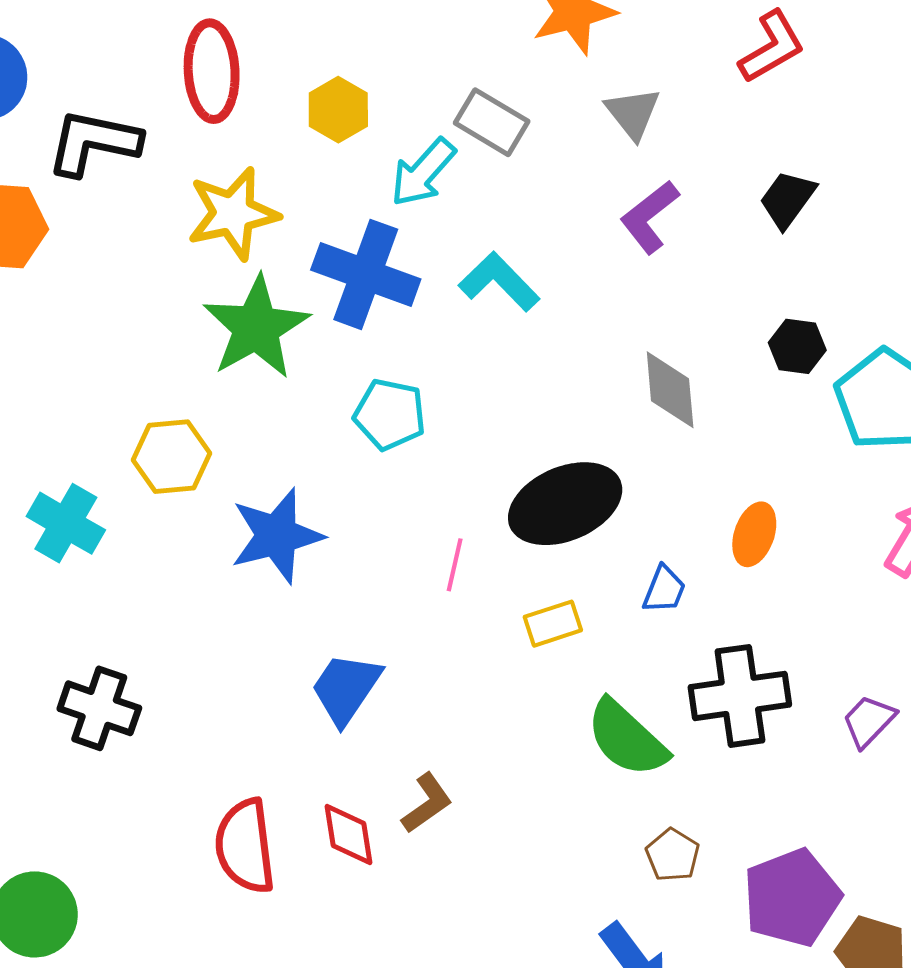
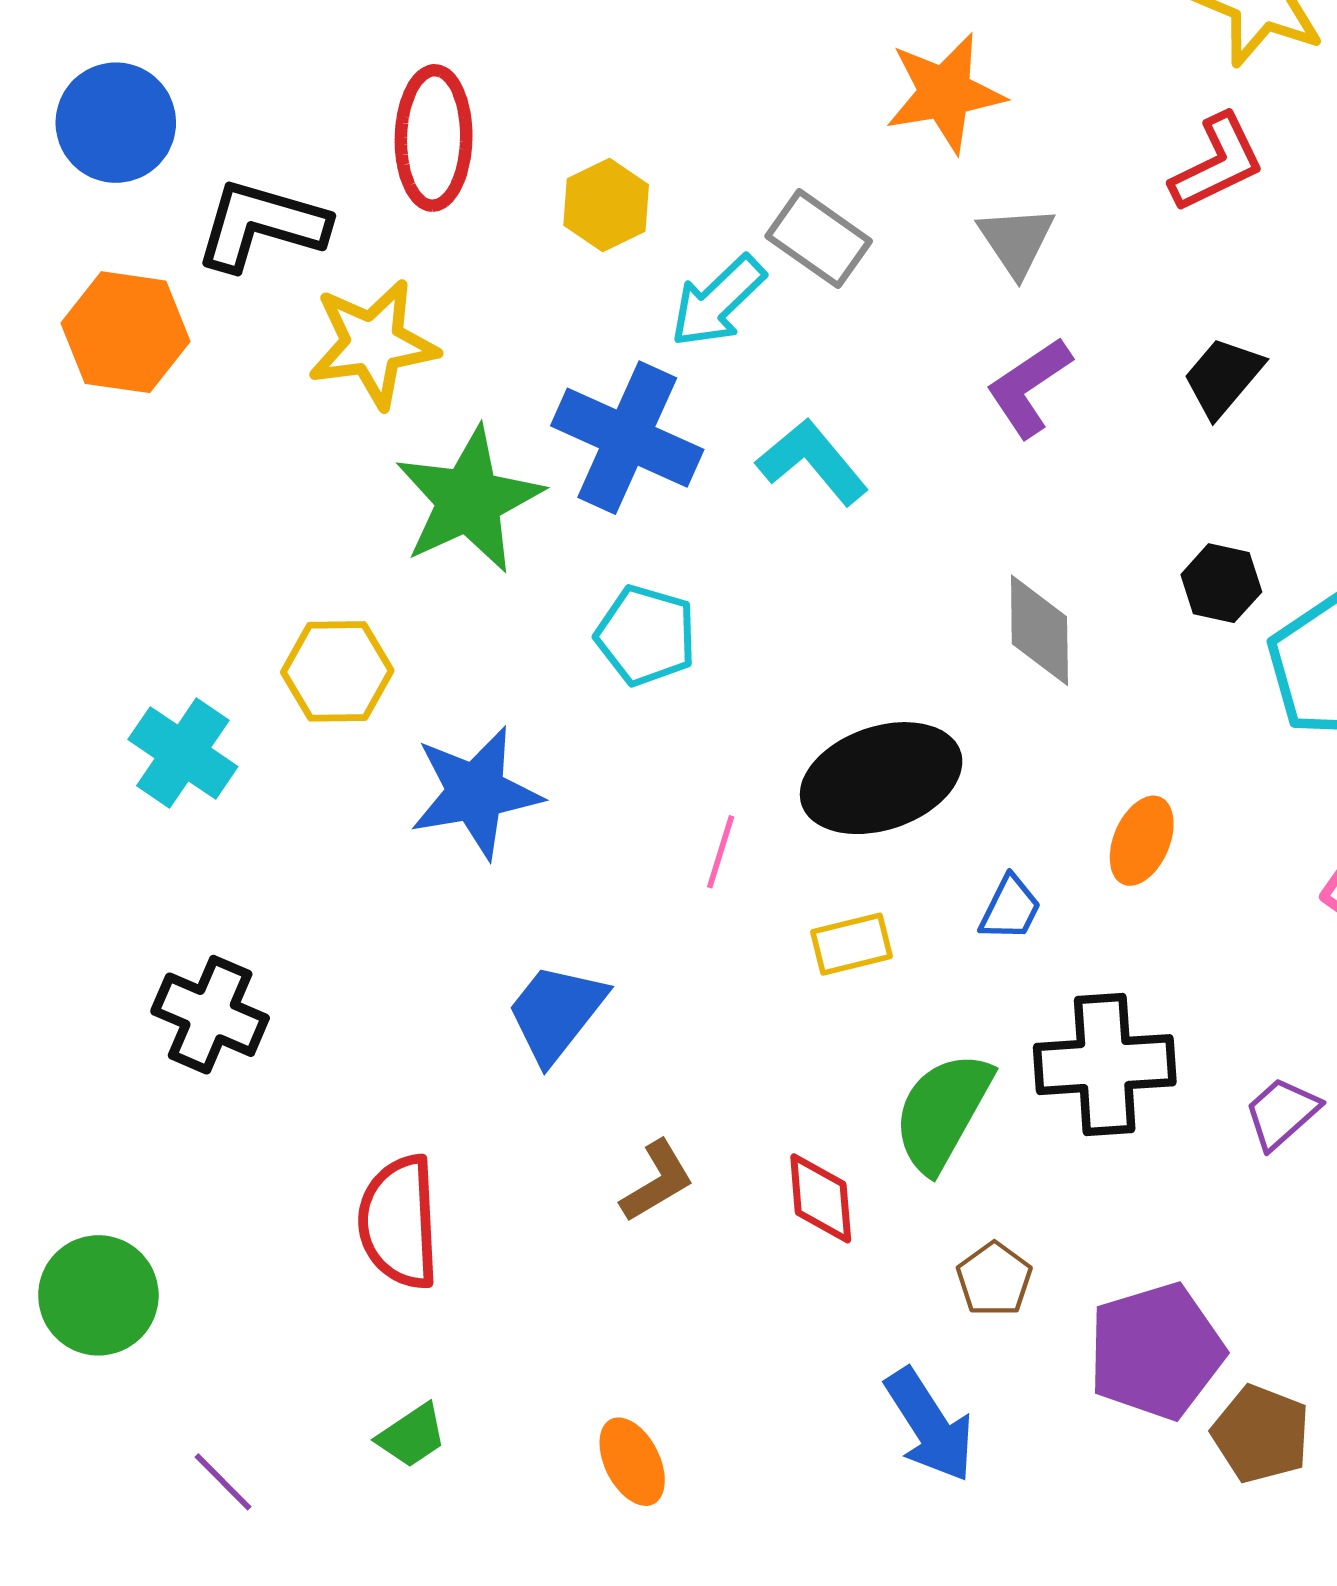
yellow star: (233, 214) -> (373, 344), moved
green semicircle: (627, 738) -> (942, 1112), turned 72
red diamond: (349, 834) -> (821, 1198), moved

